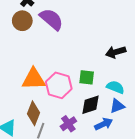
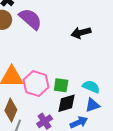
black arrow: (116, 52) -> (81, 33), moved
green square: (87, 77) -> (61, 85), moved

